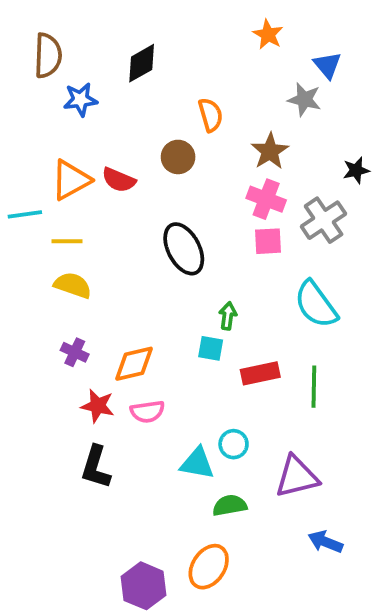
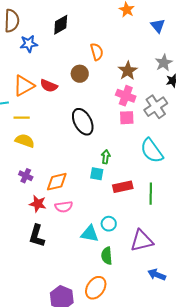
gray star: (304, 100) -> (164, 63), moved, turned 30
green semicircle: (230, 505) -> (107, 256), turned -84

